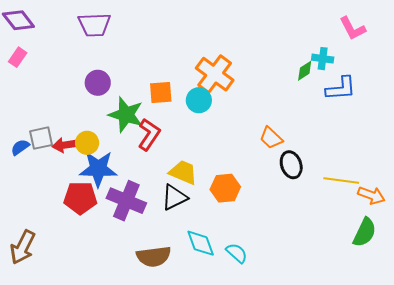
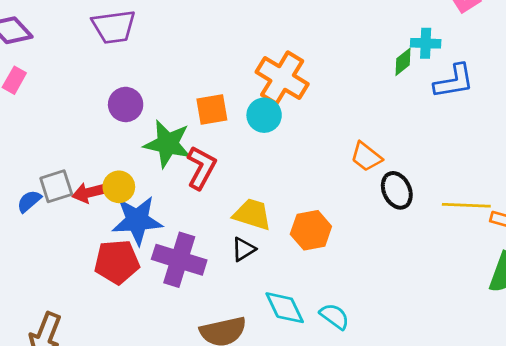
black triangle: (174, 197) -> (243, 249), size x0.7

